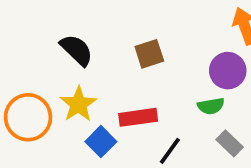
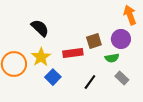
brown square: (149, 54) -> (94, 41), moved
red rectangle: (138, 117) -> (73, 53), moved

